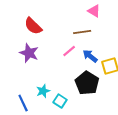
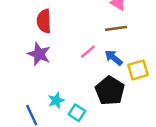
red semicircle: (33, 26) -> (44, 21), turned 42
brown line: (82, 32) -> (116, 28), moved

